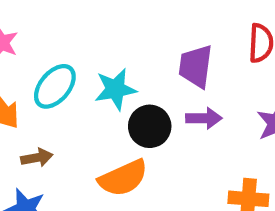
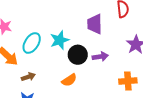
purple arrow: (204, 118) -> (100, 57), moved
orange semicircle: (123, 178) -> (69, 80), size x0.7

